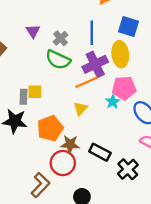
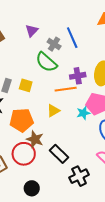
blue line: (92, 33) -> (72, 38), moved, turned -40
gray cross: (61, 38) -> (54, 44), turned -32
purple cross: (95, 64) -> (78, 76), size x0.7
yellow square: (35, 92) -> (26, 85), moved

